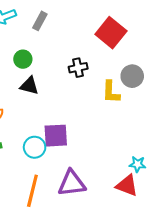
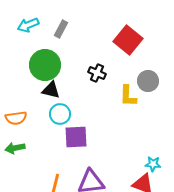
green circle: (23, 59) -> (45, 65), size x1.8
black cross: (78, 68) -> (97, 73), turned 36
cyan circle: (35, 147) -> (60, 114), moved

